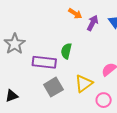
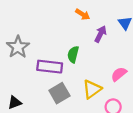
purple arrow: (93, 23) -> (100, 34), moved

